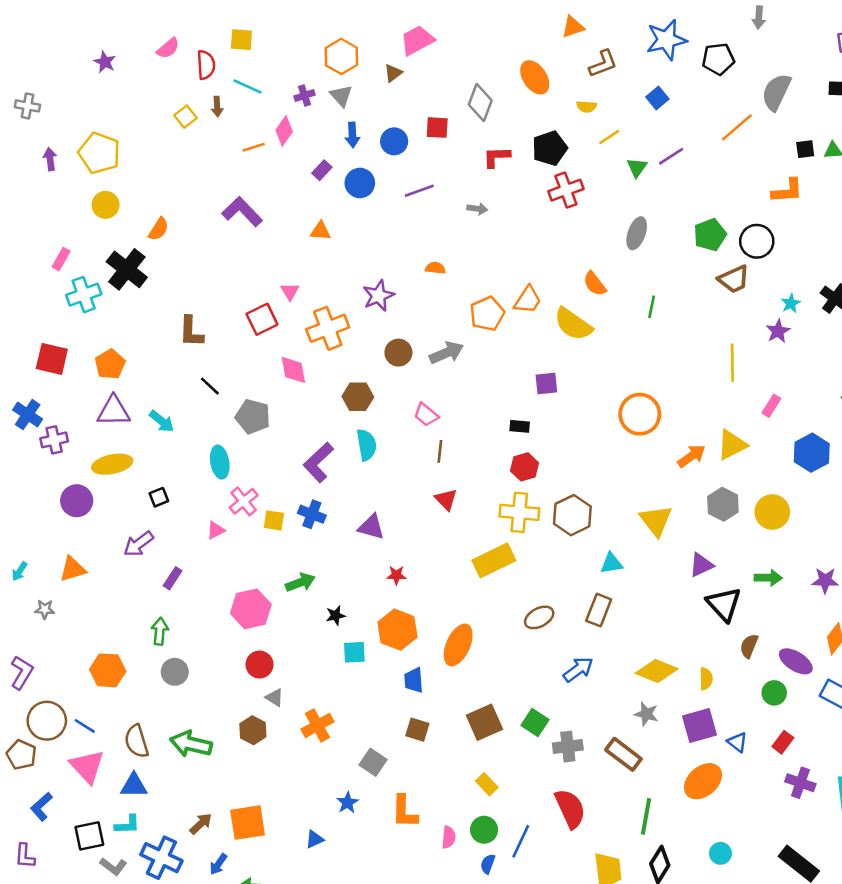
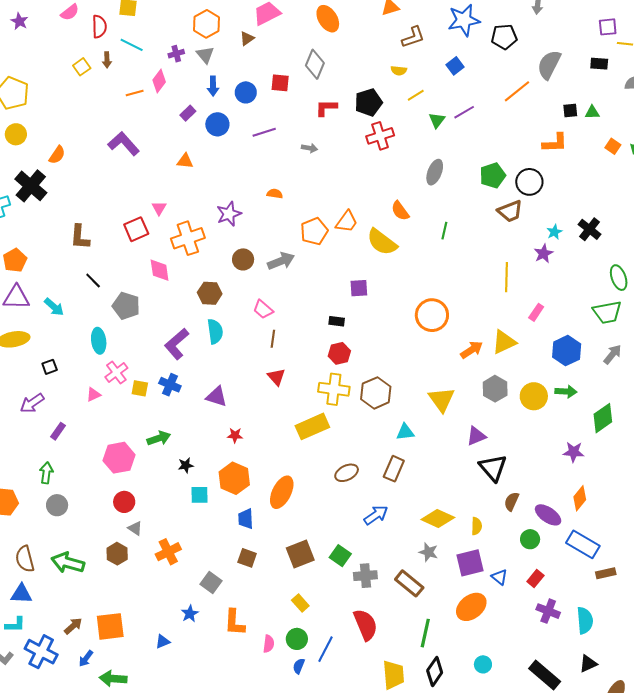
orange ellipse: (535, 77) -> (328, 19), moved
green arrow: (768, 578) -> (566, 392), moved

